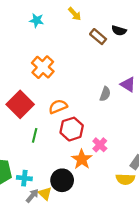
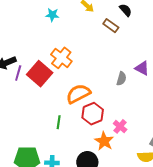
black semicircle: (119, 31) -> (126, 10), moved, turned -144
red square: (20, 104) -> (40, 74), moved
orange semicircle: (58, 107) -> (78, 94), size x1.4

